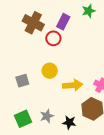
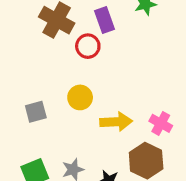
purple rectangle: (63, 22) -> (104, 20), turned -49

